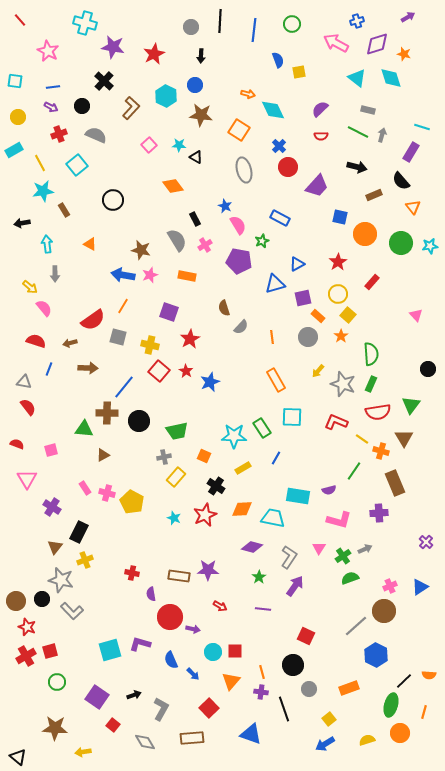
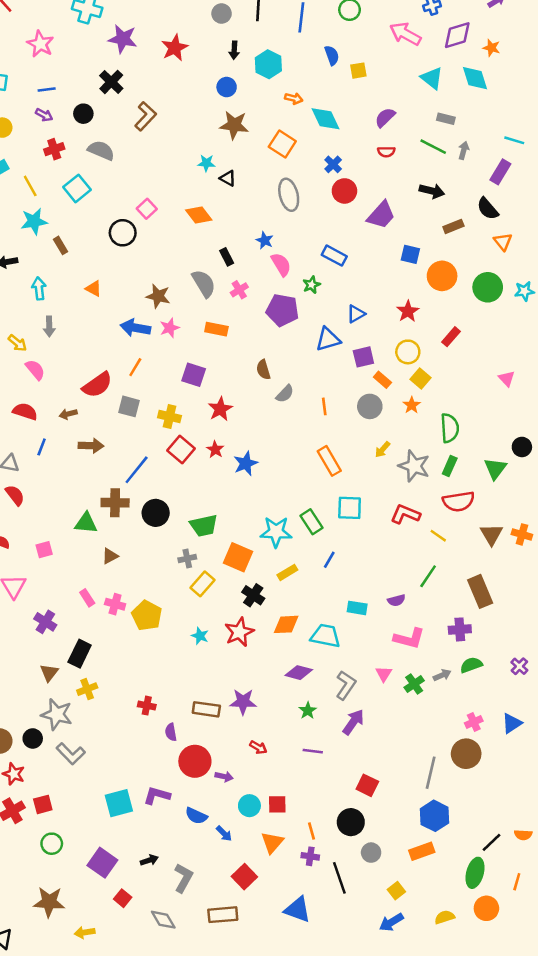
cyan hexagon: (166, 96) -> (268, 64), moved
pink square: (149, 145) -> (147, 209), moved
green triangle: (411, 405) -> (495, 469), moved
orange cross: (381, 451) -> (522, 534), moved
orange square: (204, 456) -> (238, 557), size x1.6
cyan rectangle: (298, 496) -> (357, 608), size x0.7
green semicircle: (350, 578) -> (471, 665), moved
gray line: (356, 626) -> (431, 773), turned -35
blue hexagon: (376, 655) -> (434, 816), moved
blue semicircle: (171, 660) -> (196, 816), turned -42

